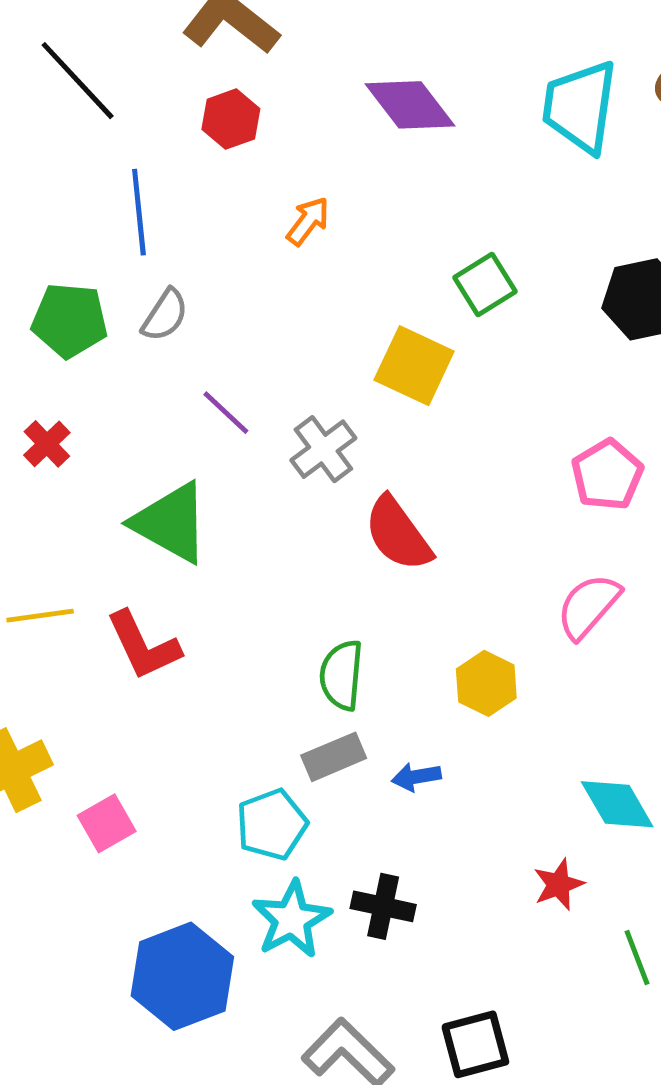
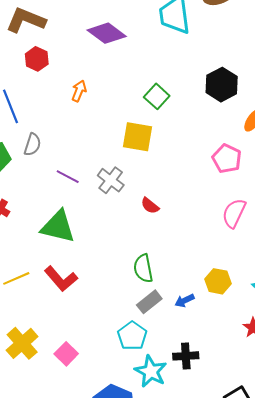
red semicircle: (398, 534) -> (150, 206), size x0.6
yellow hexagon: (486, 683) -> (218, 281), moved

